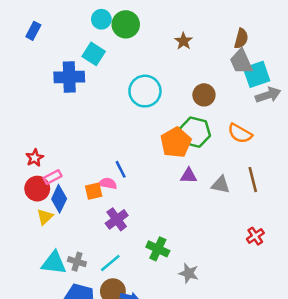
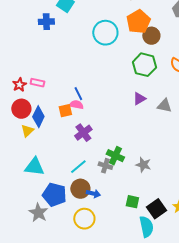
blue cross: (69, 77) -> (46, 22), size x0.7
orange pentagon: (176, 142) -> (138, 22), moved
blue line: (121, 169) -> (78, 94), moved
purple triangle: (189, 176) -> (139, 99), turned -32
pink rectangle: (53, 177) -> (37, 83), moved, turned 40
gray cross: (77, 262) -> (105, 166), moved
gray star: (189, 273) -> (143, 165), moved

